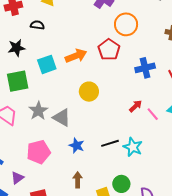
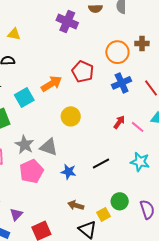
orange circle: (126, 24) -> (117, 52), moved
cyan star: (133, 147) -> (140, 162), moved
pink pentagon: (39, 152) -> (31, 171), moved
brown arrow: (78, 180) -> (76, 205), turned -63

